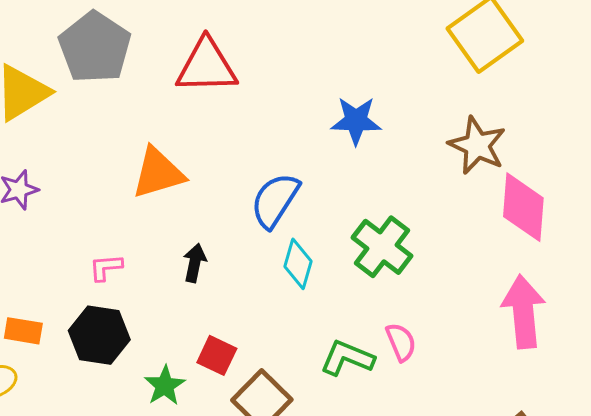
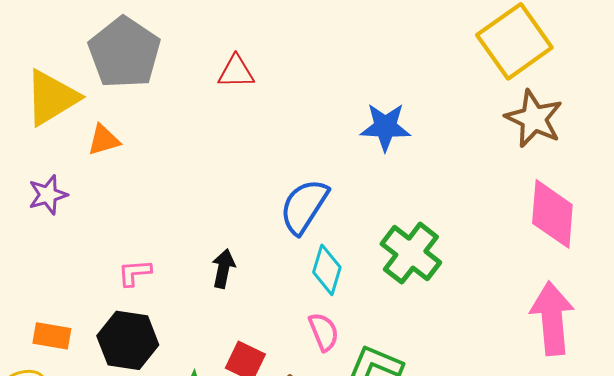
red triangle: (207, 66) -> (236, 72), size x0.6
brown star: (477, 145) -> (534, 119), moved
orange triangle: (158, 173) -> (104, 140), moved, size x0.6
pink semicircle: (401, 342) -> (324, 332), moved

